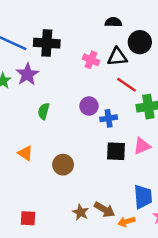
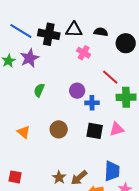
black semicircle: (113, 22) -> (101, 32), moved
black triangle: (117, 57) -> (74, 30), moved
orange triangle: (25, 153) -> (24, 132), moved
brown circle: (63, 165) -> (59, 129), moved
brown arrow: (104, 210) -> (79, 178), turned 102

